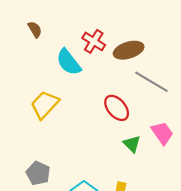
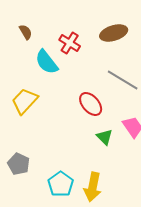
brown semicircle: (35, 29) -> (26, 32), moved
brown ellipse: (129, 50) -> (114, 33), moved

